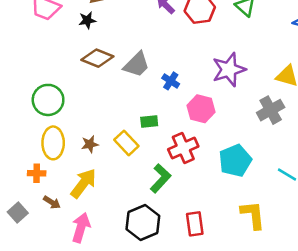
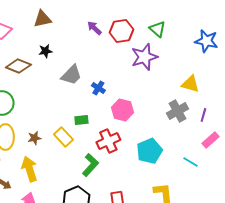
black star: (87, 20) -> (45, 51), moved
brown diamond: (97, 58) -> (18, 66), moved
purple star: (229, 70) -> (144, 57), moved
yellow arrow: (83, 183) -> (29, 169), turned -55

